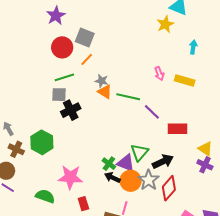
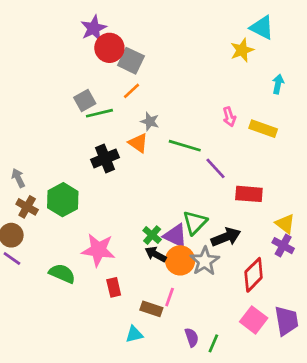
red circle: (62, 47) -> (109, 48), moved
orange triangle: (105, 92) -> (138, 143), moved
gray square: (59, 95) -> (85, 100), moved, turned -35
red diamond: (169, 188) -> (254, 275), moved

